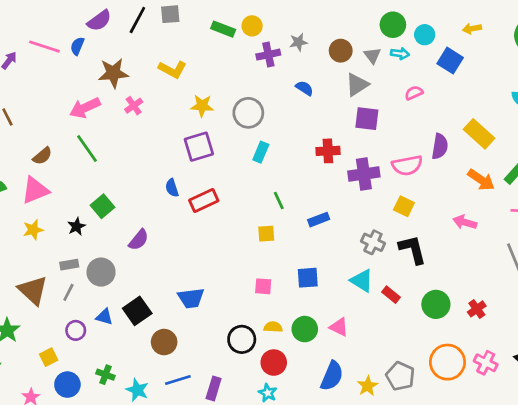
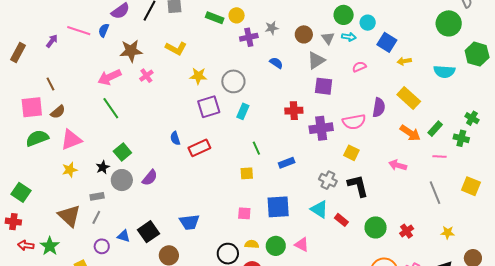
yellow arrow: (472, 29) -> (404, 61), moved
purple square: (199, 147) -> (209, 107), moved
brown semicircle: (42, 156) -> (58, 112), moved
gray circle: (101, 272) -> (122, 180), moved
blue square: (308, 278) -> (278, 207), size x1.4

